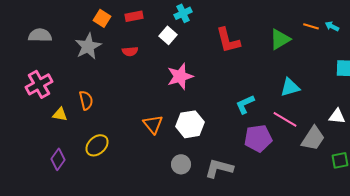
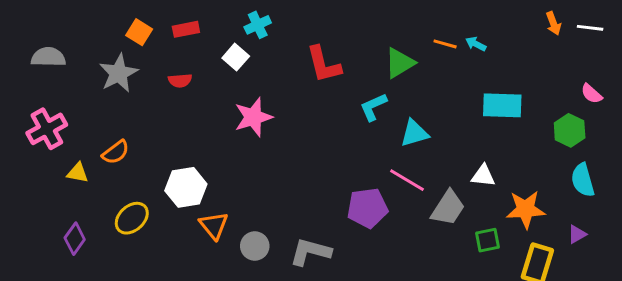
orange semicircle: (86, 100) -> (116, 152), turned 66
cyan L-shape: (245, 104) -> (373, 107), moved
orange triangle: (153, 124) -> (214, 225), moved
white hexagon: (190, 124) -> (186, 187), moved

